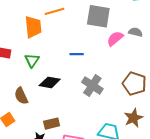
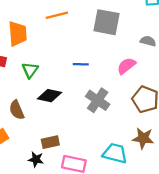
orange trapezoid: (33, 27) -> (18, 34), moved
pink semicircle: (115, 39) -> (126, 66), moved
brown star: (133, 118) -> (143, 138), turned 30

